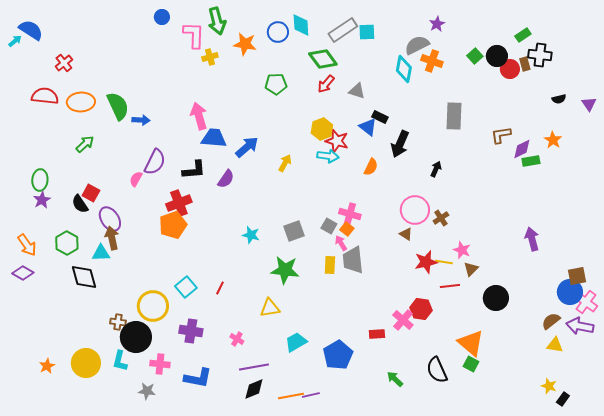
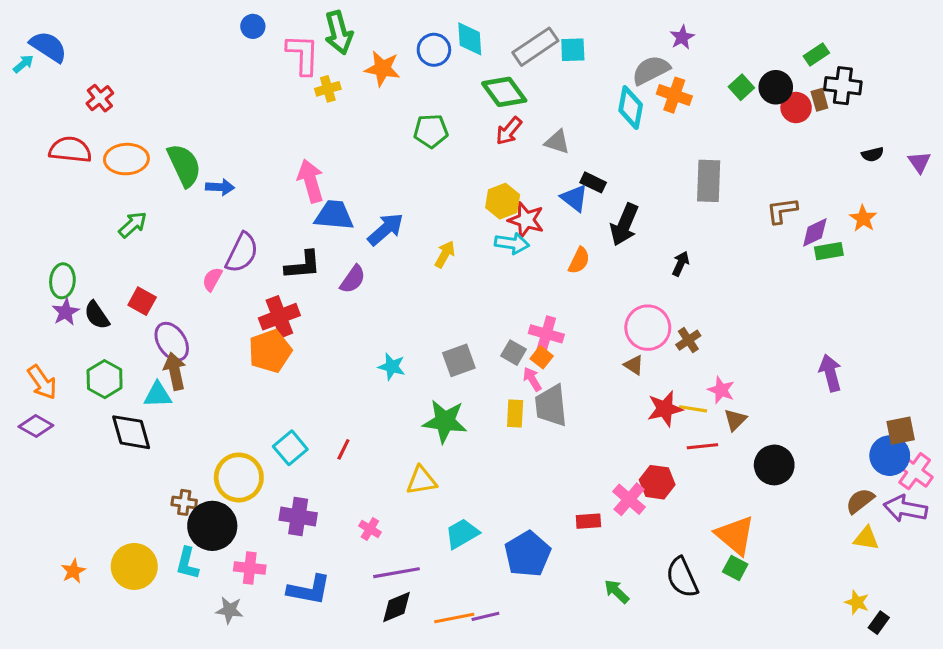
black semicircle: (80, 204) -> (97, 315), moved

